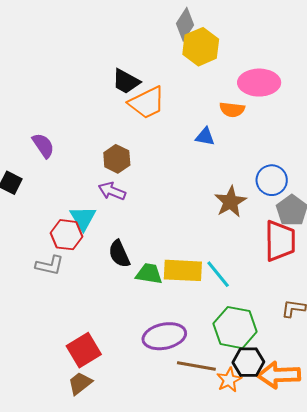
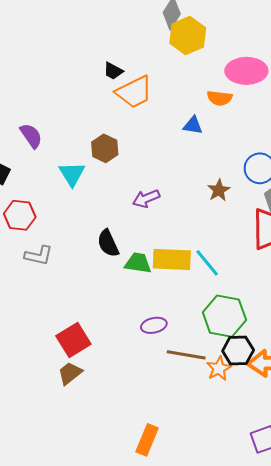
black trapezoid: (126, 81) -> (113, 71), size x0.7
purple arrow: (112, 191) -> (146, 199), moved, turned -44
brown star: (230, 202) -> (219, 190), size x0.7
cyan triangle: (83, 218) -> (72, 174), moved
red hexagon: (67, 235) -> (20, 215), moved
purple ellipse: (164, 336) -> (154, 325), size x0.6

